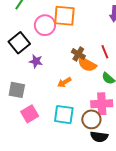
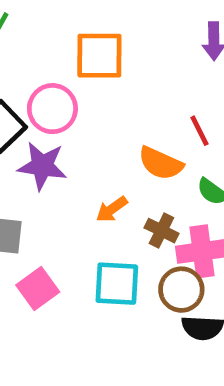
pink circle: (45, 25) -> (52, 109), moved
brown cross: (78, 54) -> (161, 231), moved
purple star: (36, 61) -> (42, 166), size x1.5

